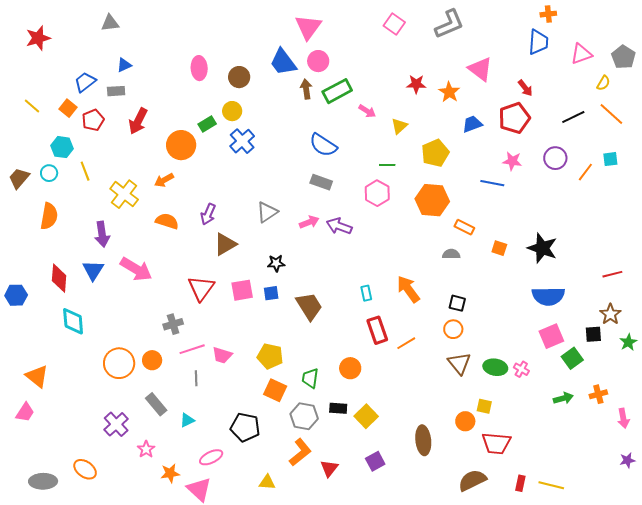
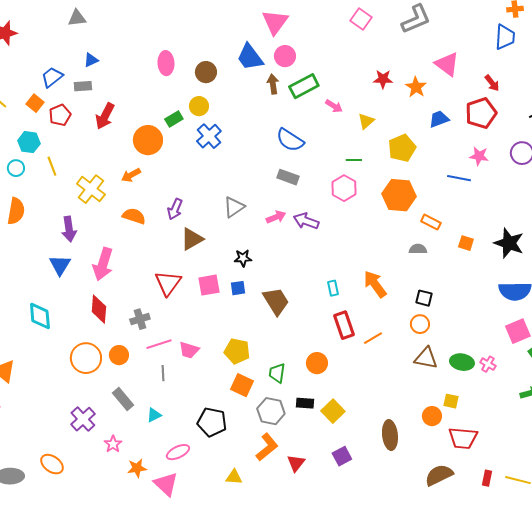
pink arrow: (136, 269) -> (103, 264), turned 76
red diamond: (59, 278) -> (99, 309), moved
brown triangle: (459, 363) -> (426, 358), turned -40

